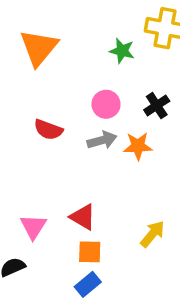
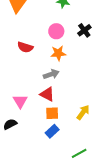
gray arrow: (102, 140) -> (51, 74), moved
orange star: (138, 146) -> (58, 53), moved
yellow arrow: (152, 234) -> (83, 112), moved

